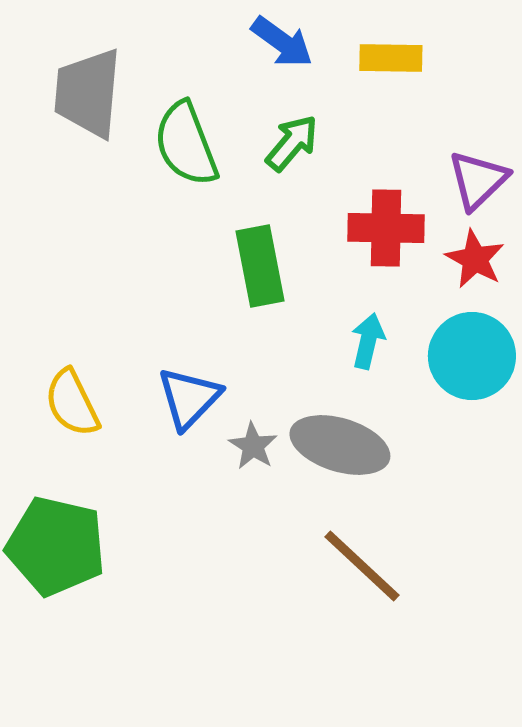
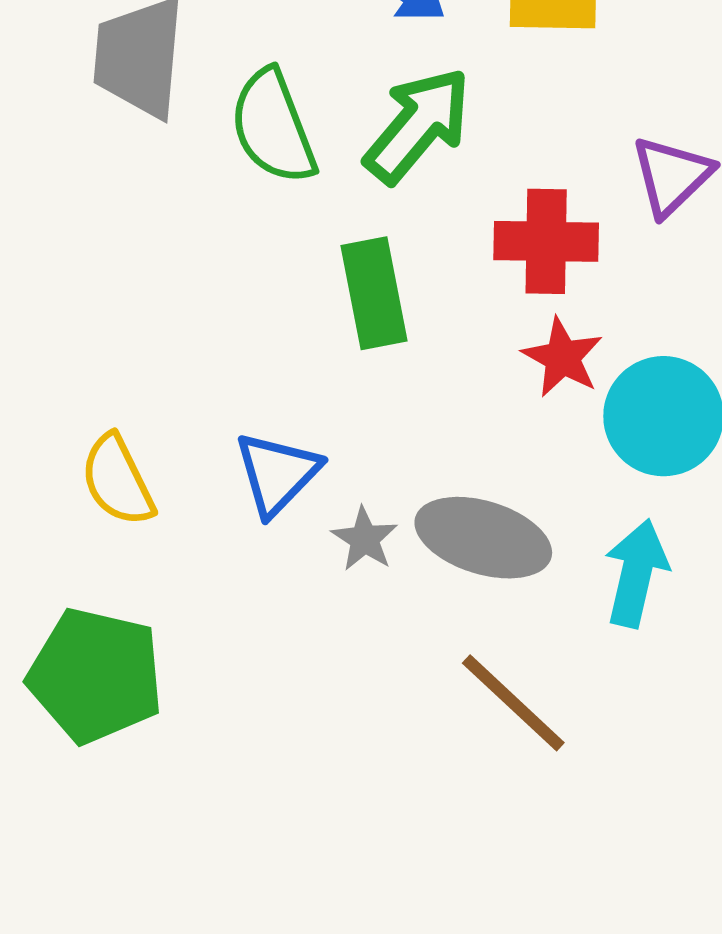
green arrow: (292, 143) -> (418, 125), size x1.5
red star: (475, 259) -> (562, 357), moved
cyan arrow: (368, 341) -> (636, 573), moved, size x1.4

